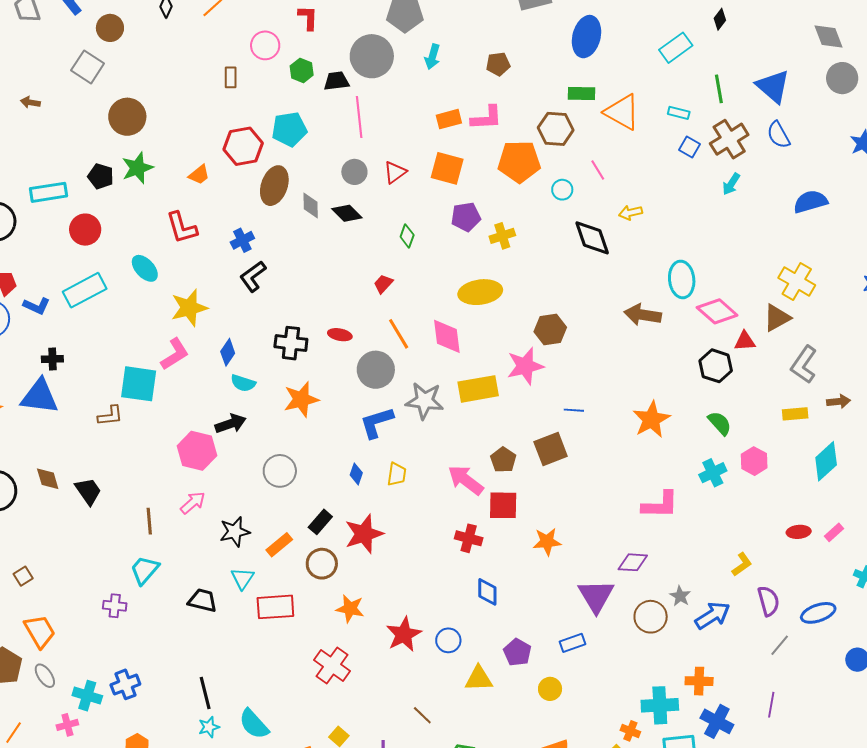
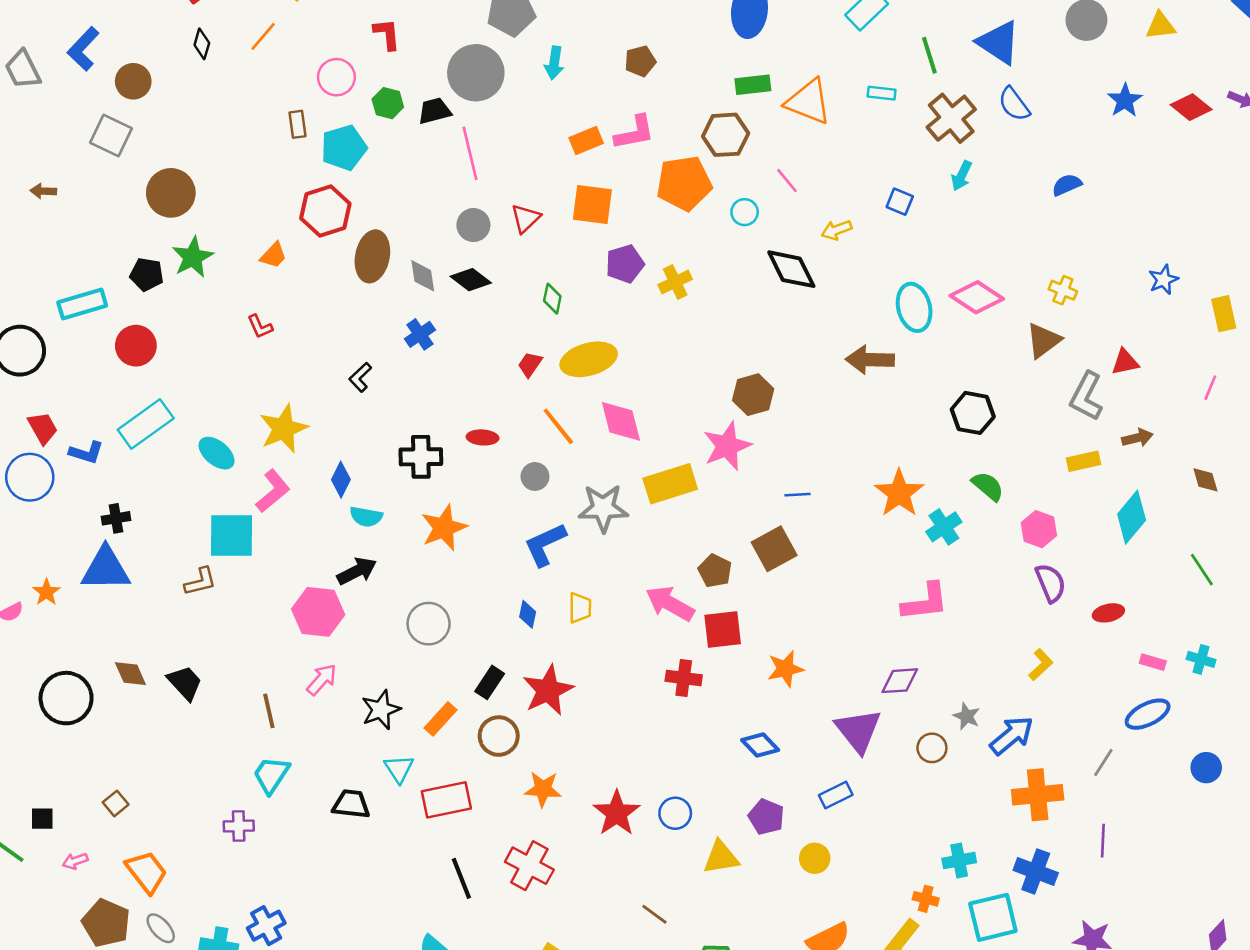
cyan pentagon: (289, 129) -> (344, 148), moved
blue square: (689, 147) -> (900, 202), moved
blue semicircle: (810, 202) -> (1067, 185), size x0.7
red L-shape: (182, 228) -> (260, 327), size x0.6
blue cross: (242, 240) -> (420, 334), moved
cyan ellipse: (145, 268) -> (217, 453), moved
black L-shape: (253, 276) -> (360, 377), size x0.7
yellow cross: (797, 281) -> (1063, 290), size x0.6
yellow ellipse: (480, 292) -> (589, 359), moved
pink diamond: (717, 311) -> (977, 297), moved
red triangle: (745, 341) -> (1125, 362), moved
gray circle: (376, 370) -> (535, 476), size x0.6
cyan cross: (713, 473) -> (944, 527), moved
pink rectangle: (834, 532) -> (1153, 662), moved, turned 66
blue diamond: (487, 592) -> (760, 745), moved, turned -36
purple semicircle: (768, 601) -> (1051, 583), moved
brown circle: (651, 617) -> (932, 748), size x0.7
orange cross: (699, 681) -> (1038, 795), moved, size x1.4
black line: (205, 693) -> (461, 878), moved
cyan cross: (660, 705) -> (959, 861), size x0.7

